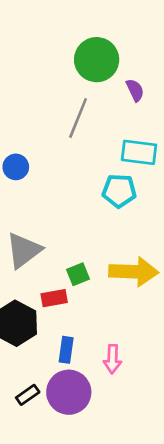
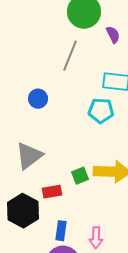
blue circle: (16, 167) -> (38, 99), moved
green square: (78, 274) -> (80, 176), moved

